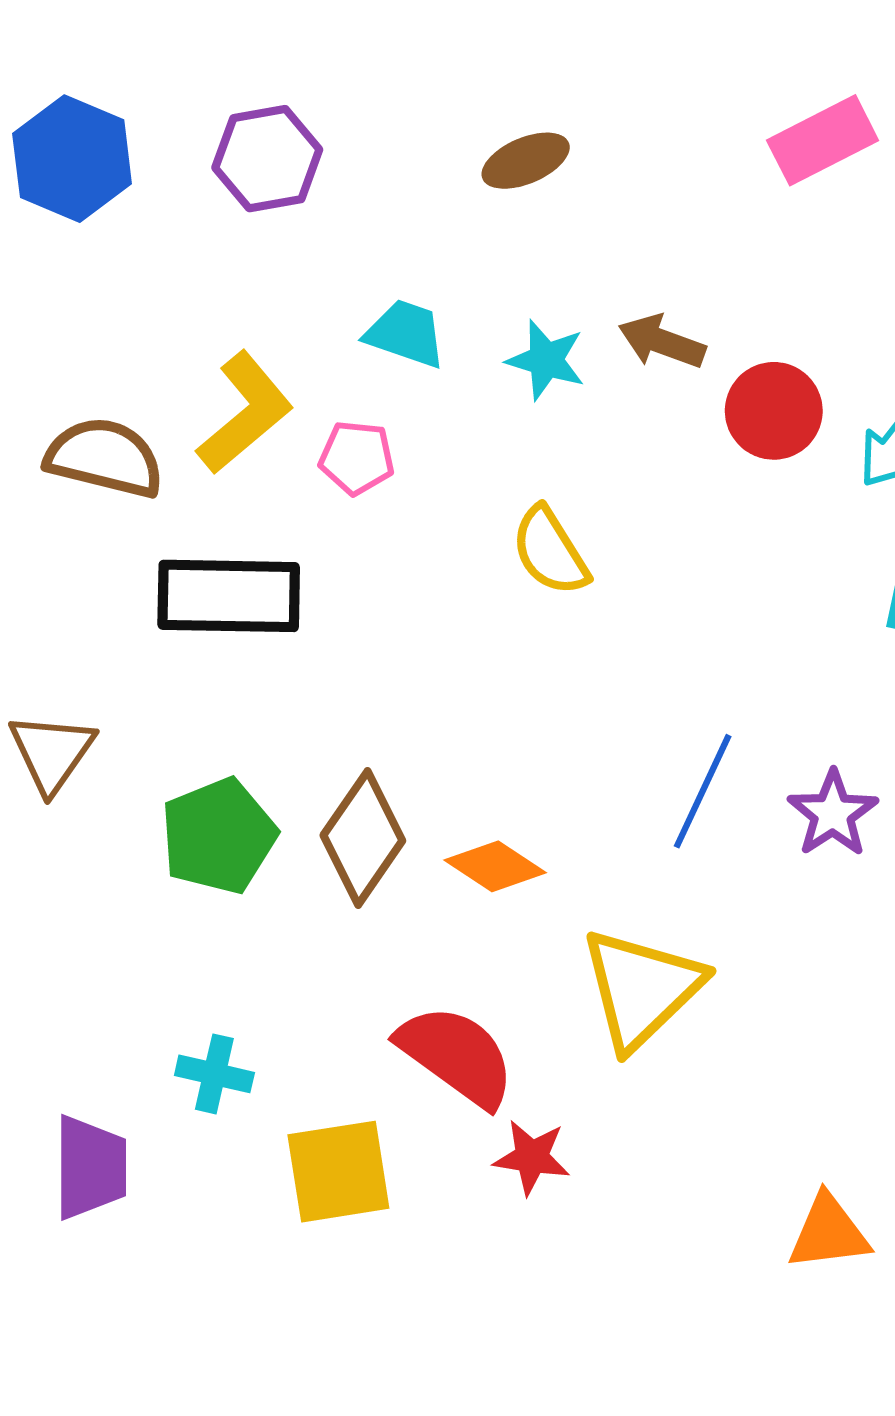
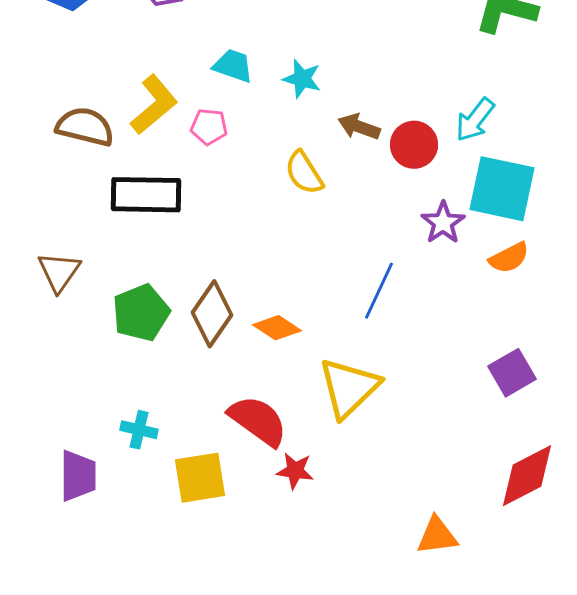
brown arrow: (662, 342) -> (359, 127), moved
red circle: (774, 411) -> (414, 145), moved
purple star: (833, 814) -> (443, 223), moved
orange triangle: (829, 1233) -> (437, 536), moved

